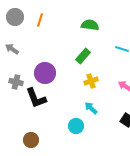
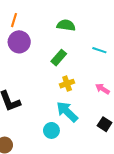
purple circle: (45, 73) -> (19, 42), moved
cyan arrow: (91, 108) -> (67, 112), size x1.6

